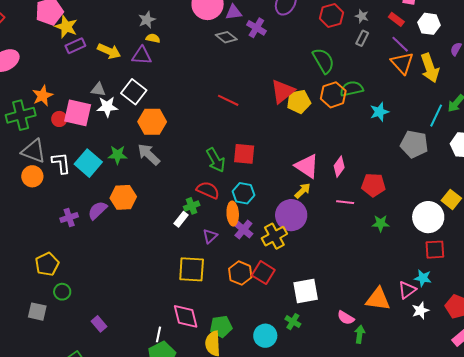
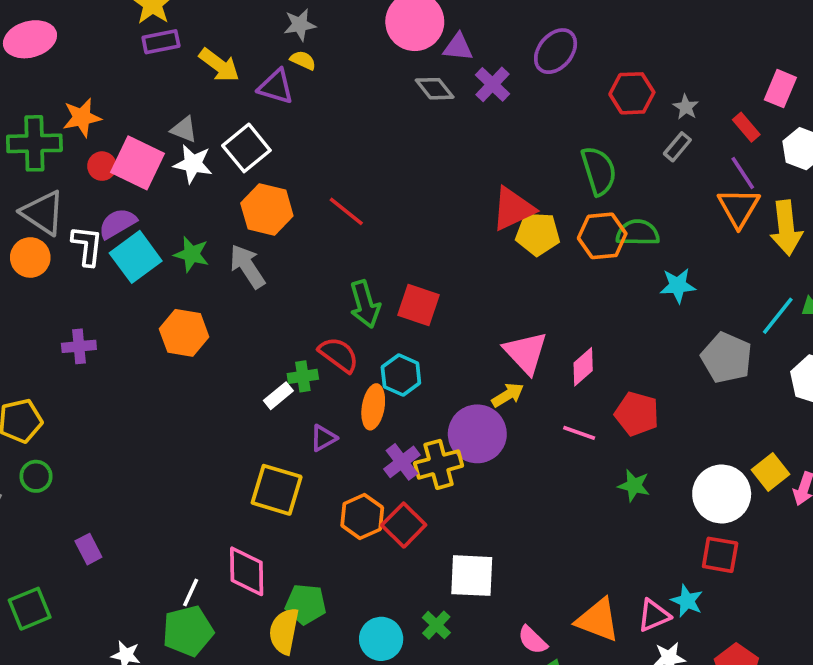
red line: (228, 100) -> (346, 211), moved
purple semicircle: (97, 210) -> (117, 223), moved
purple cross: (243, 229) -> (402, 462), moved

